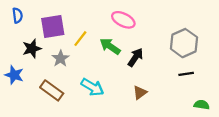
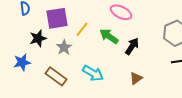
blue star: (14, 75) -> (22, 62), turned -30

